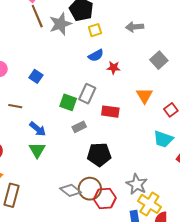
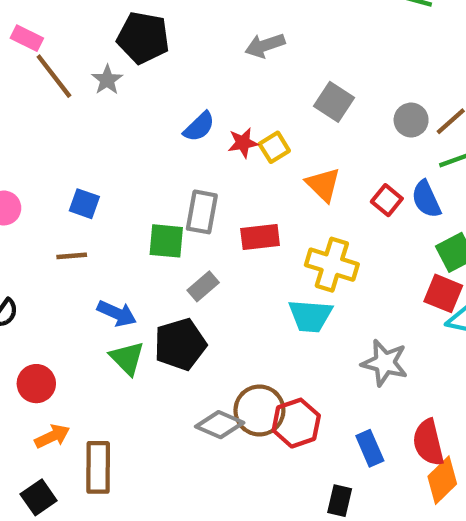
gray star: (60, 24) -> (107, 80), size x0.6
yellow square: (95, 30) -> (274, 147), moved
brown line: (15, 106) -> (72, 256), moved
cyan trapezoid: (163, 139) -> (310, 316), moved
black pentagon: (99, 155) -> (180, 344), moved
gray star: (137, 184) -> (385, 363), moved
yellow cross: (149, 204) -> (332, 265), moved

